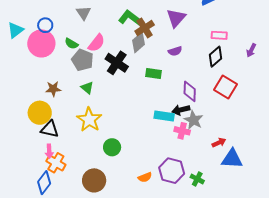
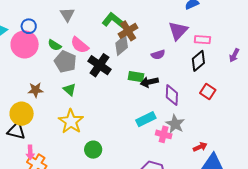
purple triangle: (176, 18) -> (178, 31), moved
pink semicircle: (96, 43) -> (80, 45), turned 90
red square: (225, 87) -> (208, 91), size x0.7
black arrow: (181, 110) -> (149, 82), moved
cyan rectangle: (164, 116) -> (146, 119), turned -36
black triangle: (50, 129) -> (16, 131), moved

